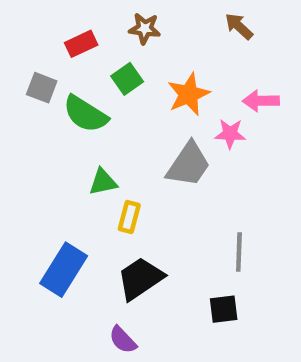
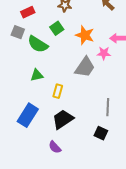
red rectangle: (81, 44) -> (28, 12), moved
orange star: (189, 94) -> (85, 35), turned -30
green triangle: (103, 182) -> (37, 75), moved
black square: (224, 309) -> (101, 133), turned 32

